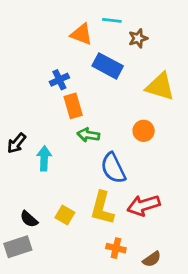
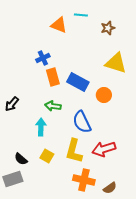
brown star: (138, 38) -> (108, 28), moved
blue rectangle: (108, 66) -> (78, 82), moved
green arrow: (88, 135) -> (53, 106), moved
cyan arrow: (44, 158) -> (41, 127), moved
orange cross: (116, 248) -> (84, 180), size x1.5

